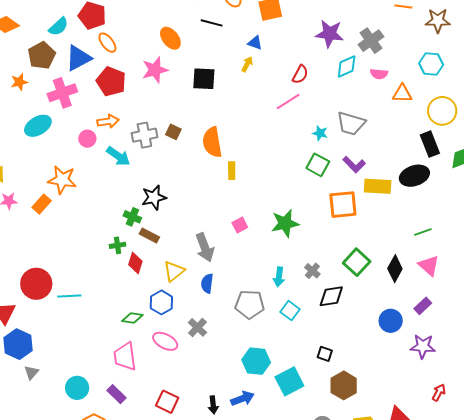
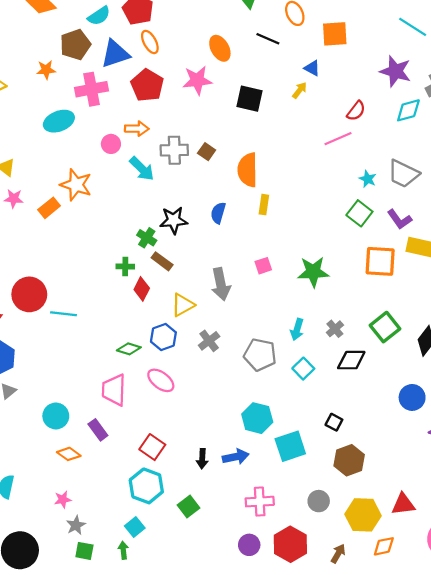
blue semicircle: (207, 283) -> (218, 213), moved
gray cross: (197, 327) -> (209, 341), moved

